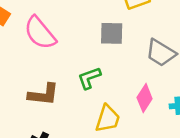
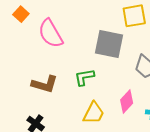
gray square: (112, 33) -> (109, 44), size x1.4

